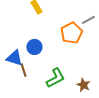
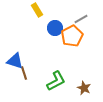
gray line: (88, 20) -> (81, 19), moved
blue circle: (34, 47) -> (55, 28), moved

